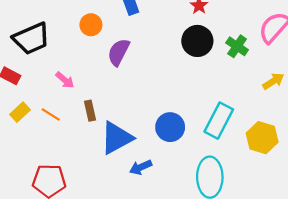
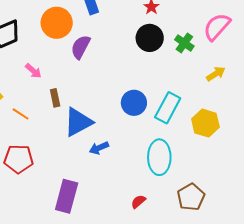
orange circle: (91, 25) -> (57, 23), size x1.6
orange line: (51, 114) -> (21, 114), moved
blue circle: (170, 127) -> (134, 103), moved

